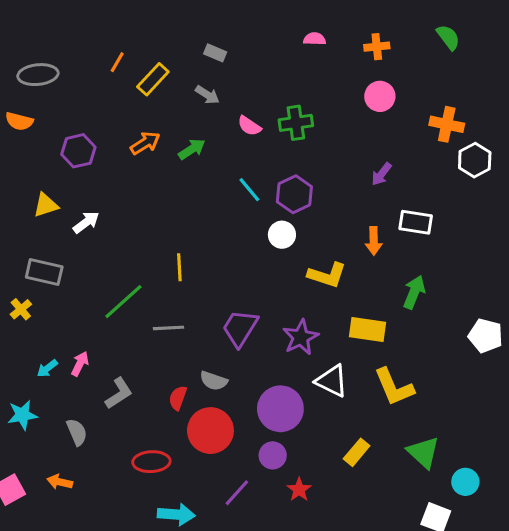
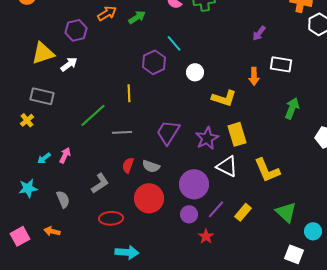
purple hexagon: (78, 151) -> (76, 30), moved
purple hexagon: (294, 194) -> (154, 62), moved
yellow triangle: (46, 205) -> (43, 53), size x1.4
green arrow: (414, 292) -> (292, 108), moved
yellow rectangle: (367, 330) -> (237, 134), moved, turned 65
gray L-shape: (119, 393) -> (100, 183), moved
red semicircle: (178, 398) -> (128, 165), moved
purple line: (237, 493) -> (216, 209), moved

